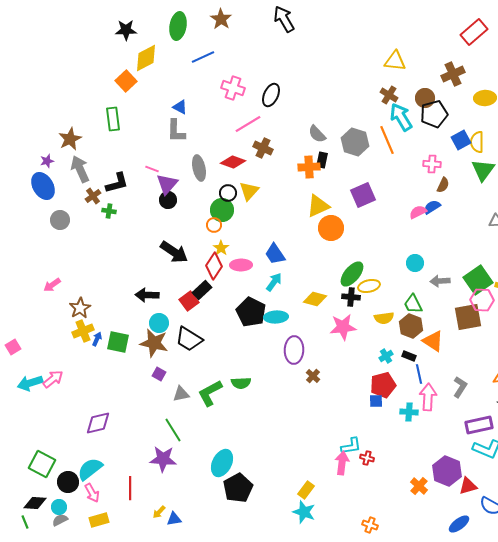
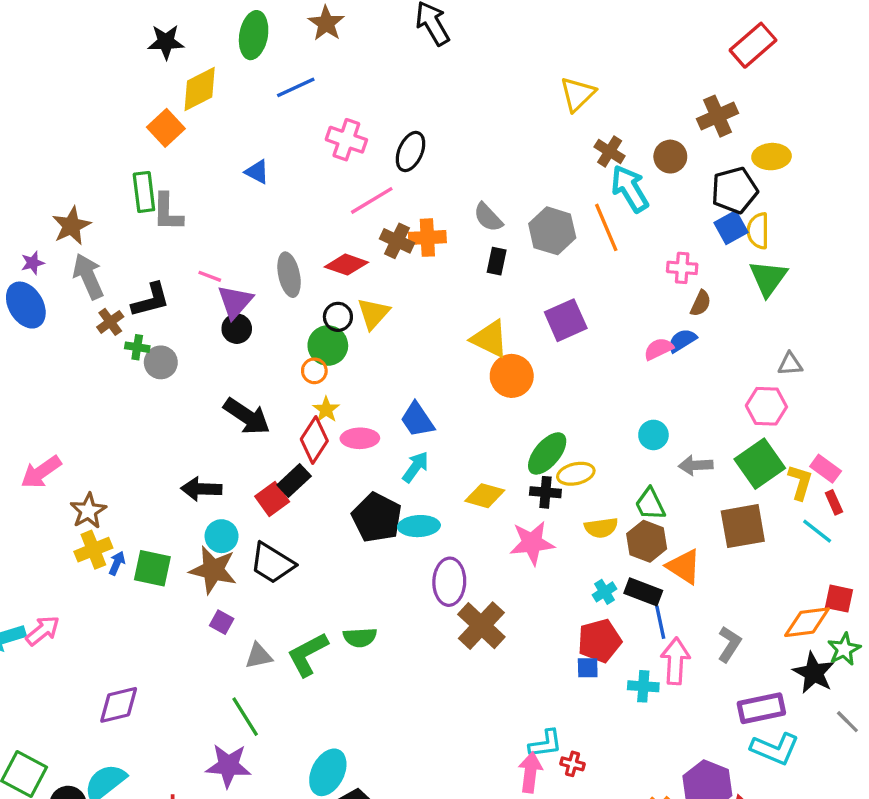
yellow triangle: (395, 61) -> (578, 94), moved, turned -50
black pentagon: (434, 114) -> (734, 190), moved
gray L-shape: (176, 131) -> (168, 212), moved
orange cross: (309, 167) -> (427, 238), moved
yellow triangle: (318, 206) -> (490, 339), turned 50
gray circle: (60, 220) -> (161, 362), moved
pink arrow: (52, 285) -> (41, 472), size x1.4
pink hexagon: (482, 300) -> (766, 406), moved
black rectangle: (409, 356) -> (643, 592), size x1.5
brown cross: (313, 376) -> (481, 626), size x2.0

